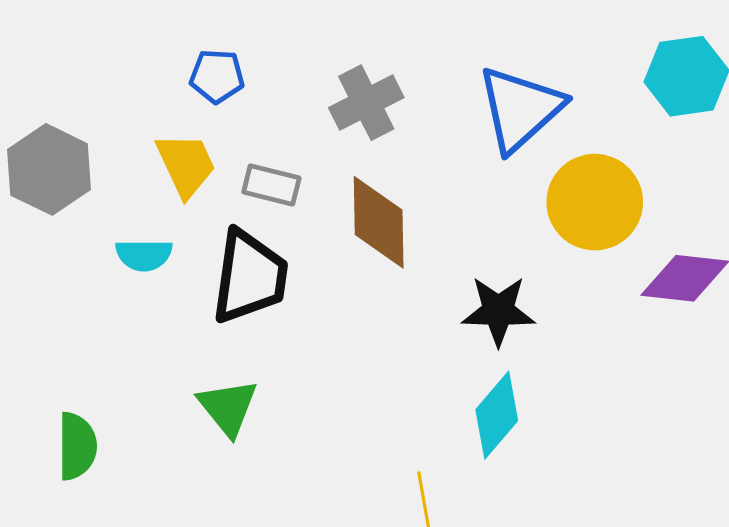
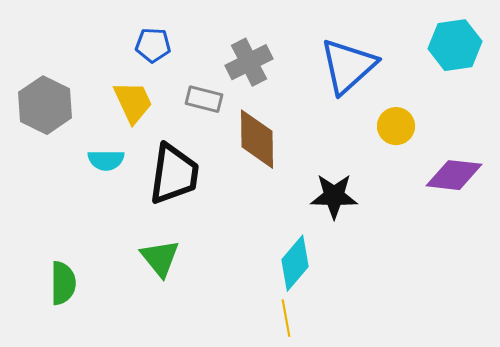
gray rectangle: (271, 185) -> (204, 99), moved
yellow circle: (595, 202) -> (396, 126), size x0.6
cyan diamond: (497, 415) -> (295, 263), moved

